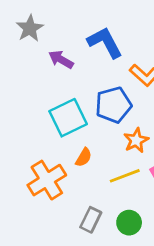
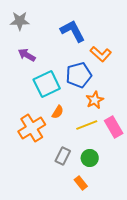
gray star: (30, 28) -> (20, 21), turned 30
purple arrow: (61, 60) -> (27, 55), moved

